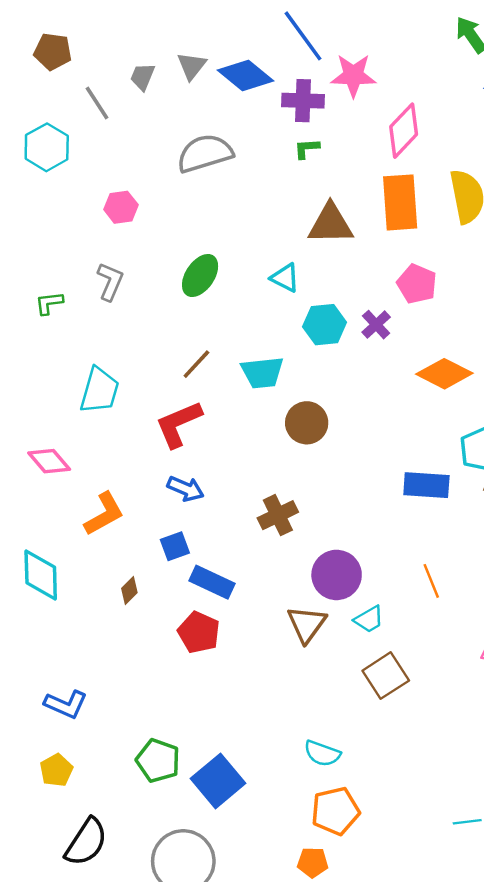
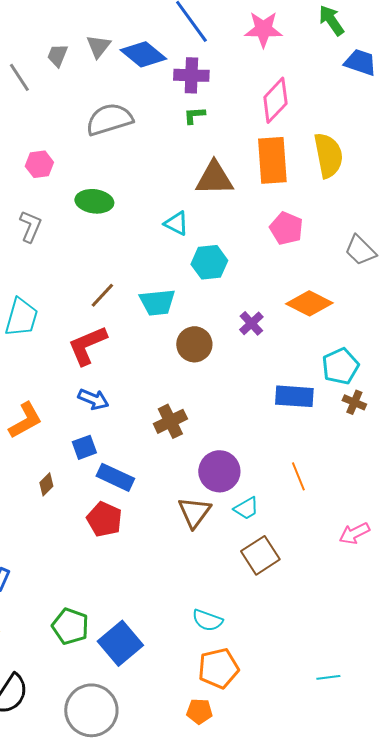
pink star: (353, 75) -> (263, 29), moved
green ellipse: (200, 275) -> (94, 201), moved, turned 63
purple cross: (376, 325) -> (251, 323), moved

